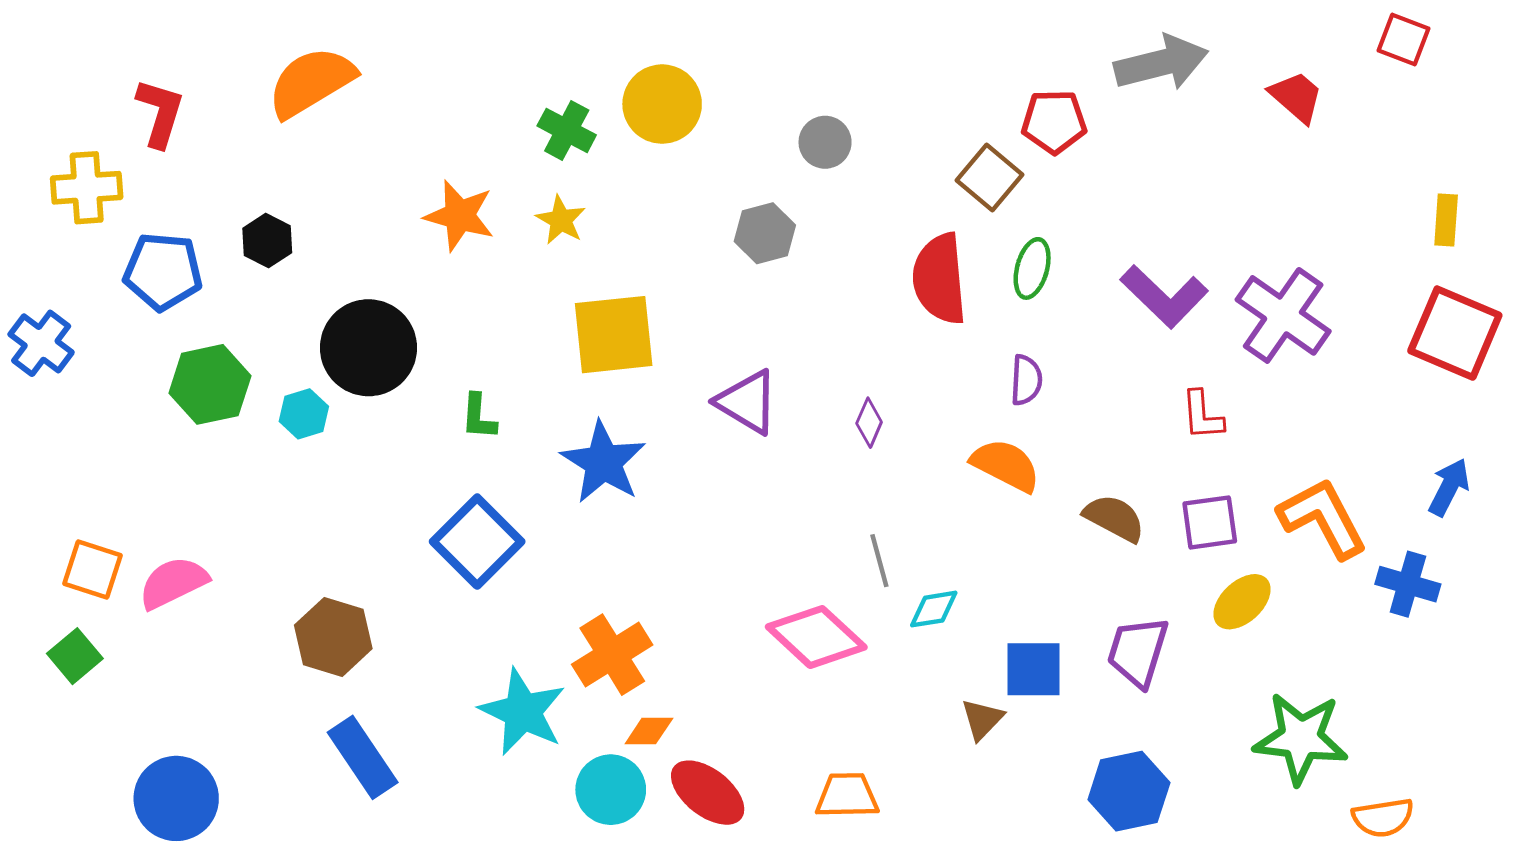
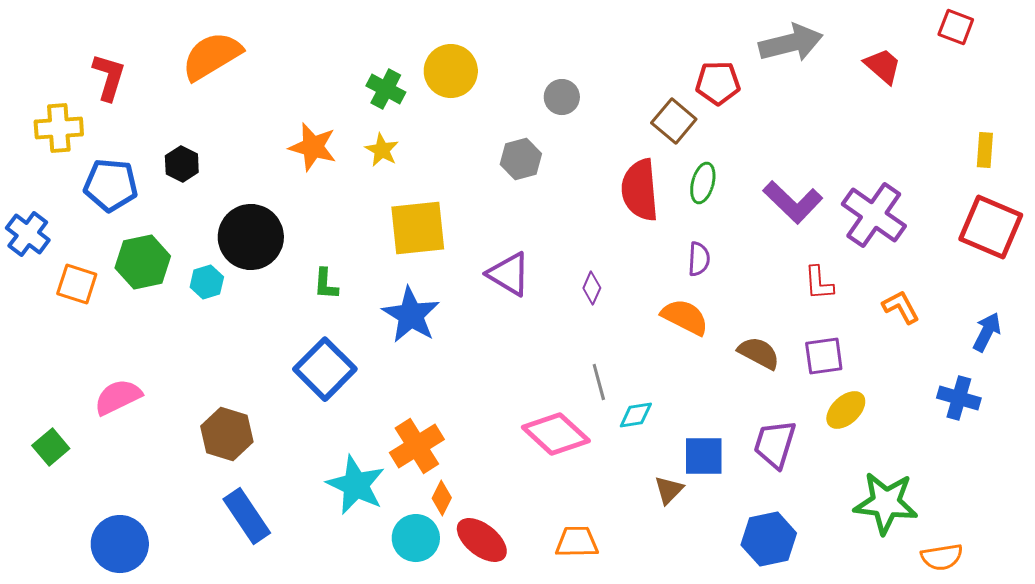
orange L-shape: (1323, 518) -> (901, 307), moved, size x0.6
orange square: (92, 569) -> (77, 284), moved
orange diamond: (649, 731) -> (442, 498), turned -64

